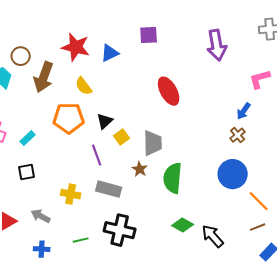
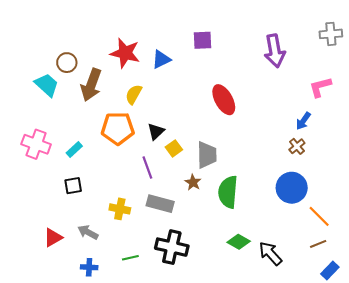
yellow semicircle: (84, 86) -> (134, 94), turned 66

